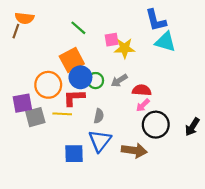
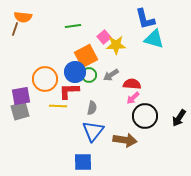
green line: (78, 28) -> (73, 26), turned -49
pink square: (112, 40) -> (104, 37), turned -32
orange square: (72, 60) -> (86, 56), moved
gray square: (35, 117) -> (20, 111), moved
blue square: (74, 154) -> (83, 162), moved

